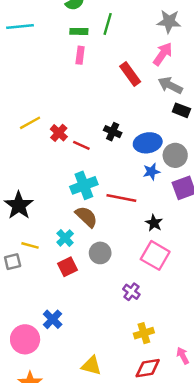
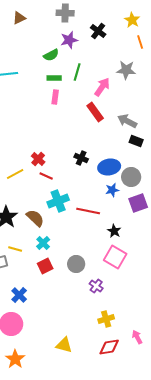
pink arrow: (163, 54) -> (102, 87), moved
yellow line: (30, 123) -> (15, 174), moved
red line: (81, 145) -> (46, 176), moved
brown semicircle: (86, 217) -> (35, 218), moved
gray circle: (100, 253) -> (76, 264), moved
blue cross: (53, 319) -> (19, 295), moved

